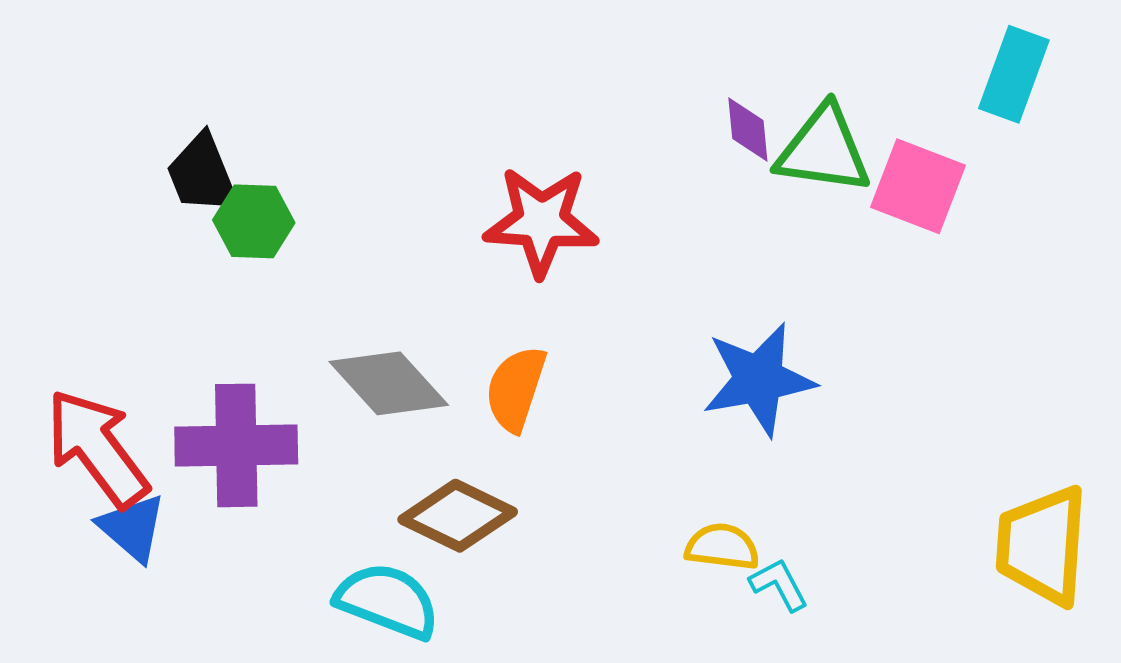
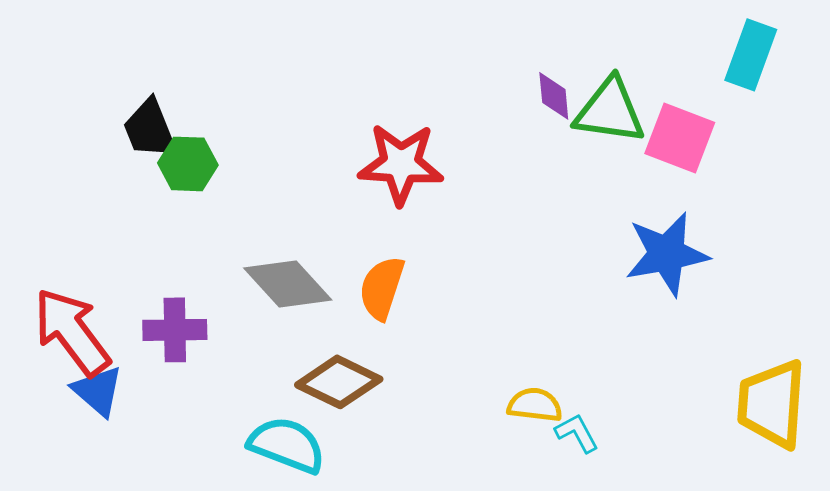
blue star: (759, 379) -> (667, 254), moved
purple cross: (236, 445) -> (175, 330), size x0.7

